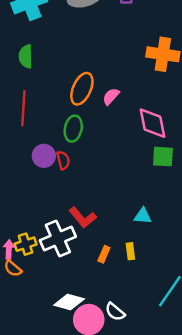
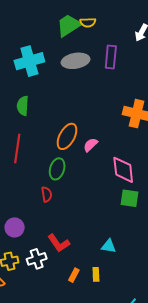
purple circle: (44, 156) -> (15, 227), moved
white cross: (58, 239) -> (37, 259), size x0.7

